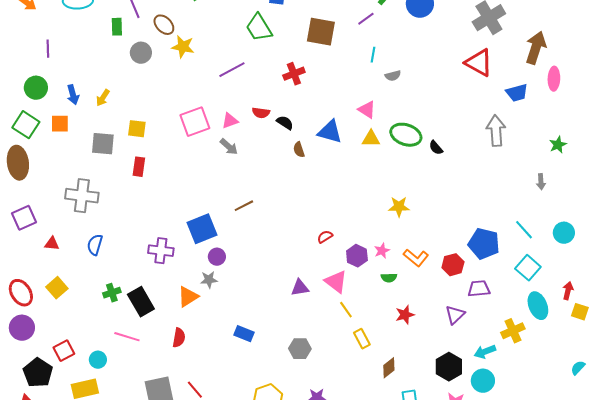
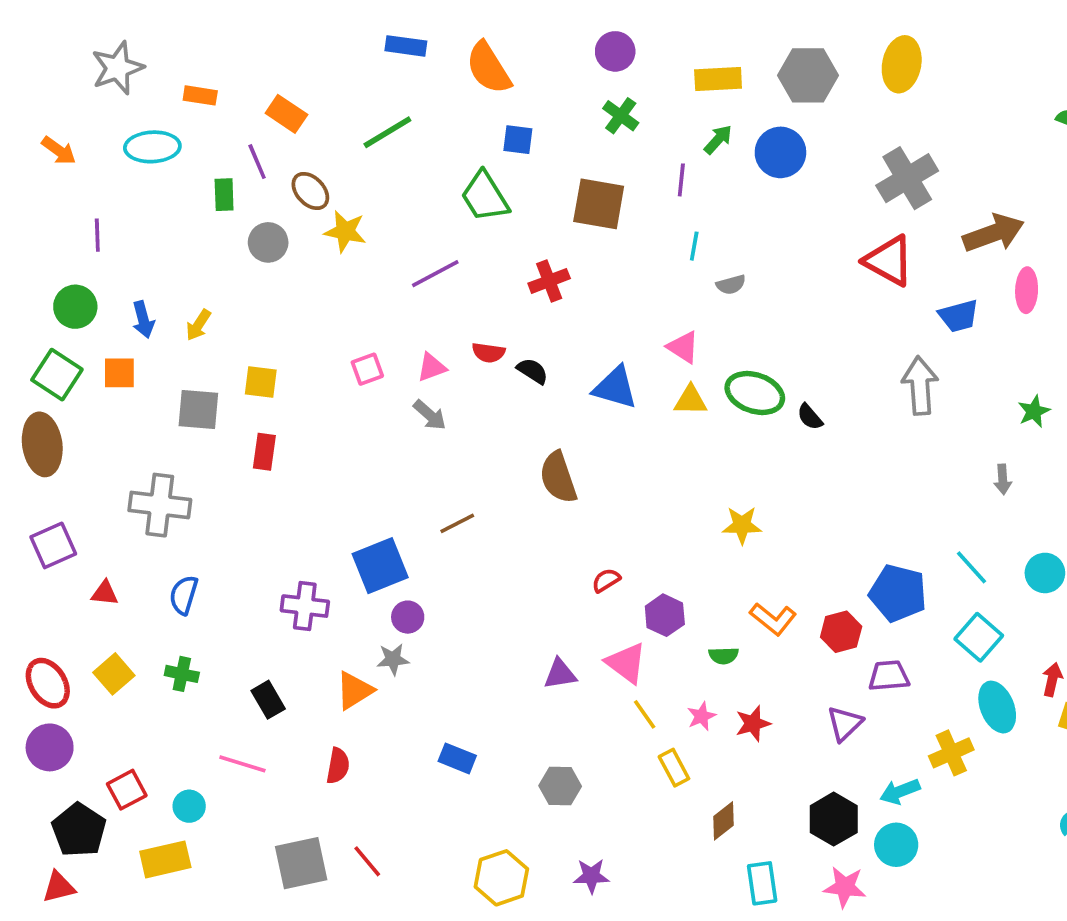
purple line: (366, 19) -> (681, 180), turned -48
brown arrow: (536, 48) -> (993, 233), turned 52
pink square: (195, 122) -> (367, 369), size x0.6
brown semicircle: (299, 150) -> (558, 477), moved, size x1.8
pink star: (382, 251) -> (702, 716), moved
green cross: (112, 293) -> (182, 674), moved, turned 30
black rectangle: (141, 302) -> (268, 700), size x0.7

